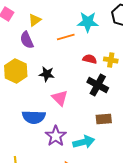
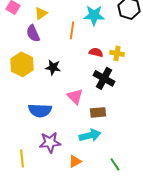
orange line: (66, 37) -> (72, 30), turned -66
pink triangle: (60, 98) -> (75, 96), moved
brown rectangle: (104, 119) -> (98, 112), moved
purple star: (56, 136) -> (50, 142), moved, turned 30

